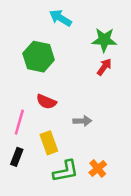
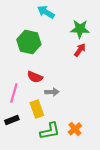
gray arrow: (82, 121) -> (52, 92), moved
black rectangle: (17, 157) -> (12, 120), turned 48

